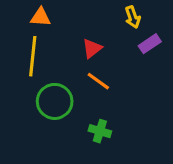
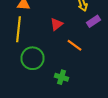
orange line: (98, 81) -> (74, 45), moved

